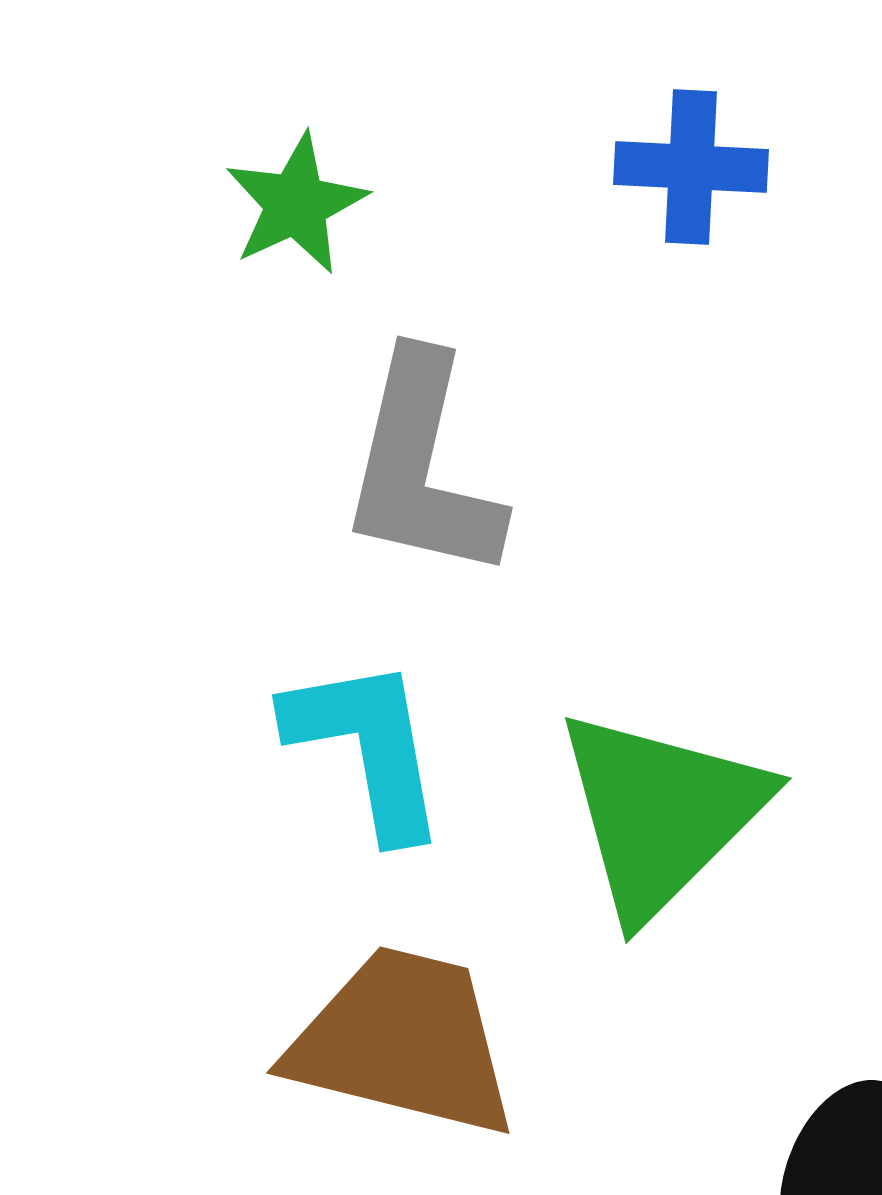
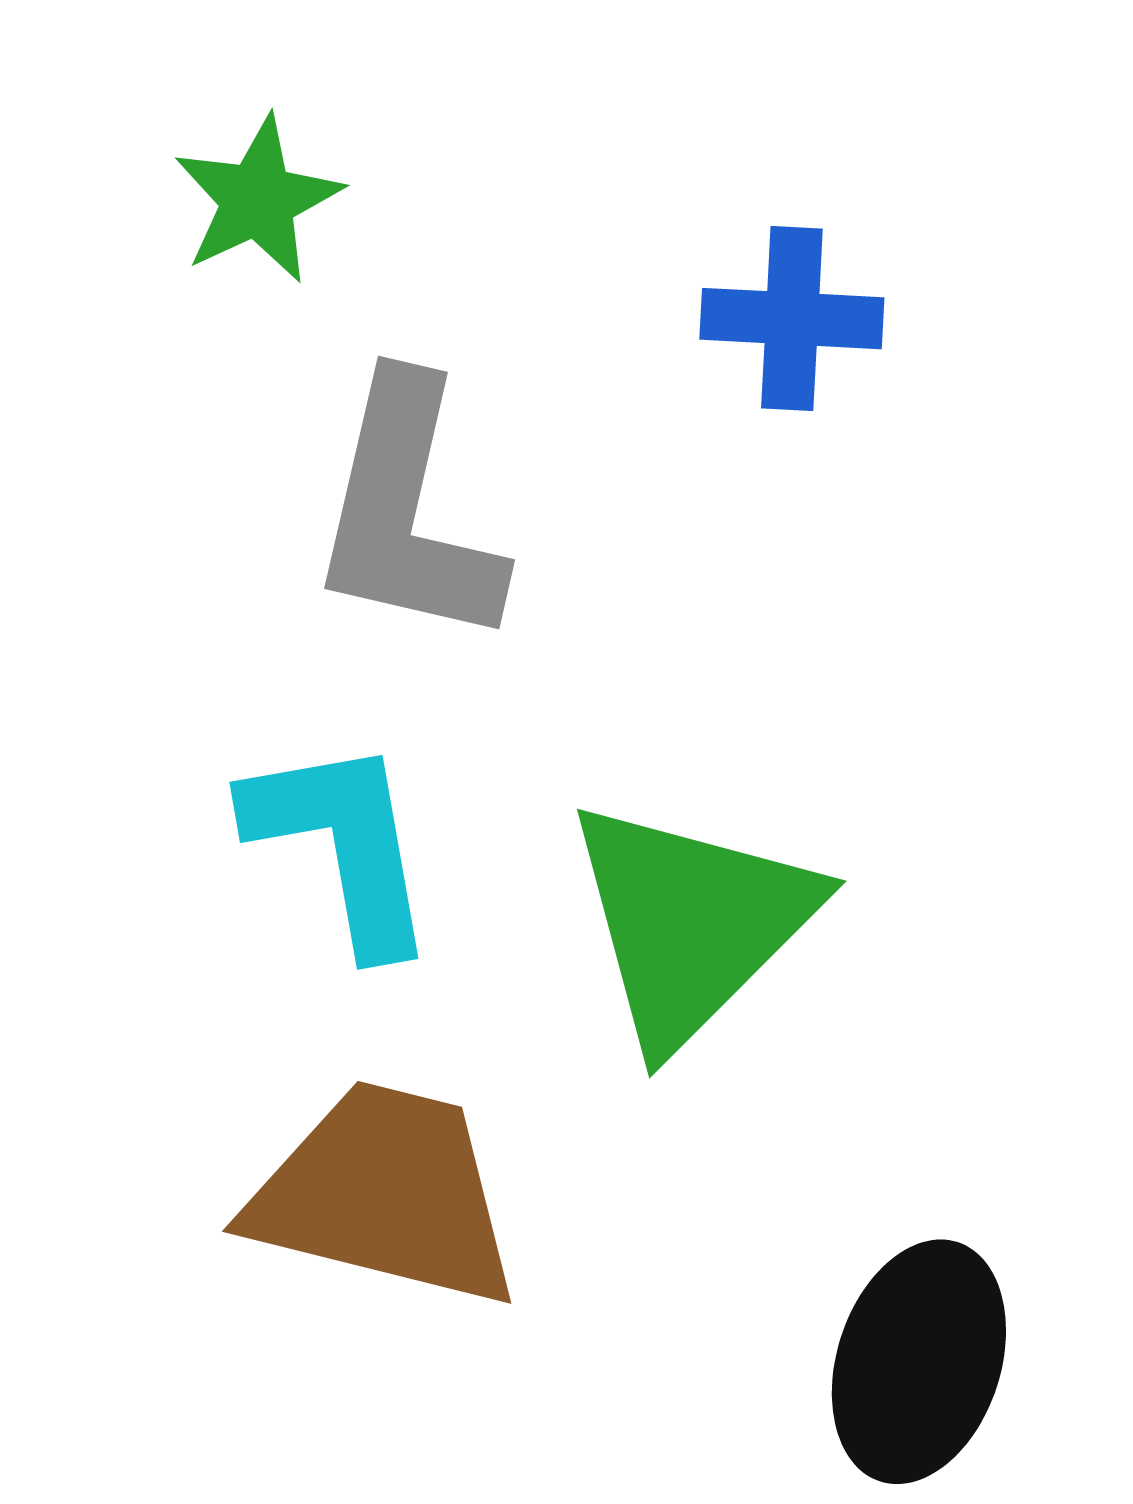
blue cross: (691, 167) -> (792, 319), moved

